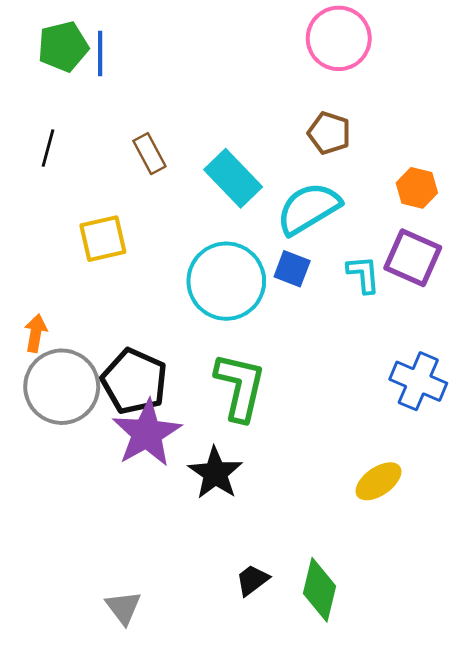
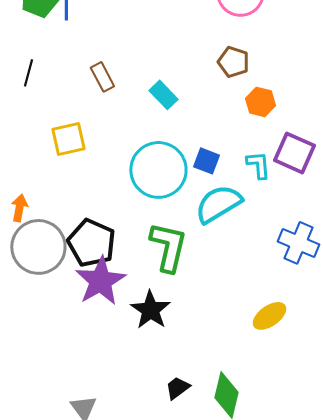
cyan rectangle: (233, 178) -> (163, 95), size x0.7
orange hexagon: (417, 188) -> (260, 102), moved
cyan semicircle: (309, 208) -> (218, 204), moved

